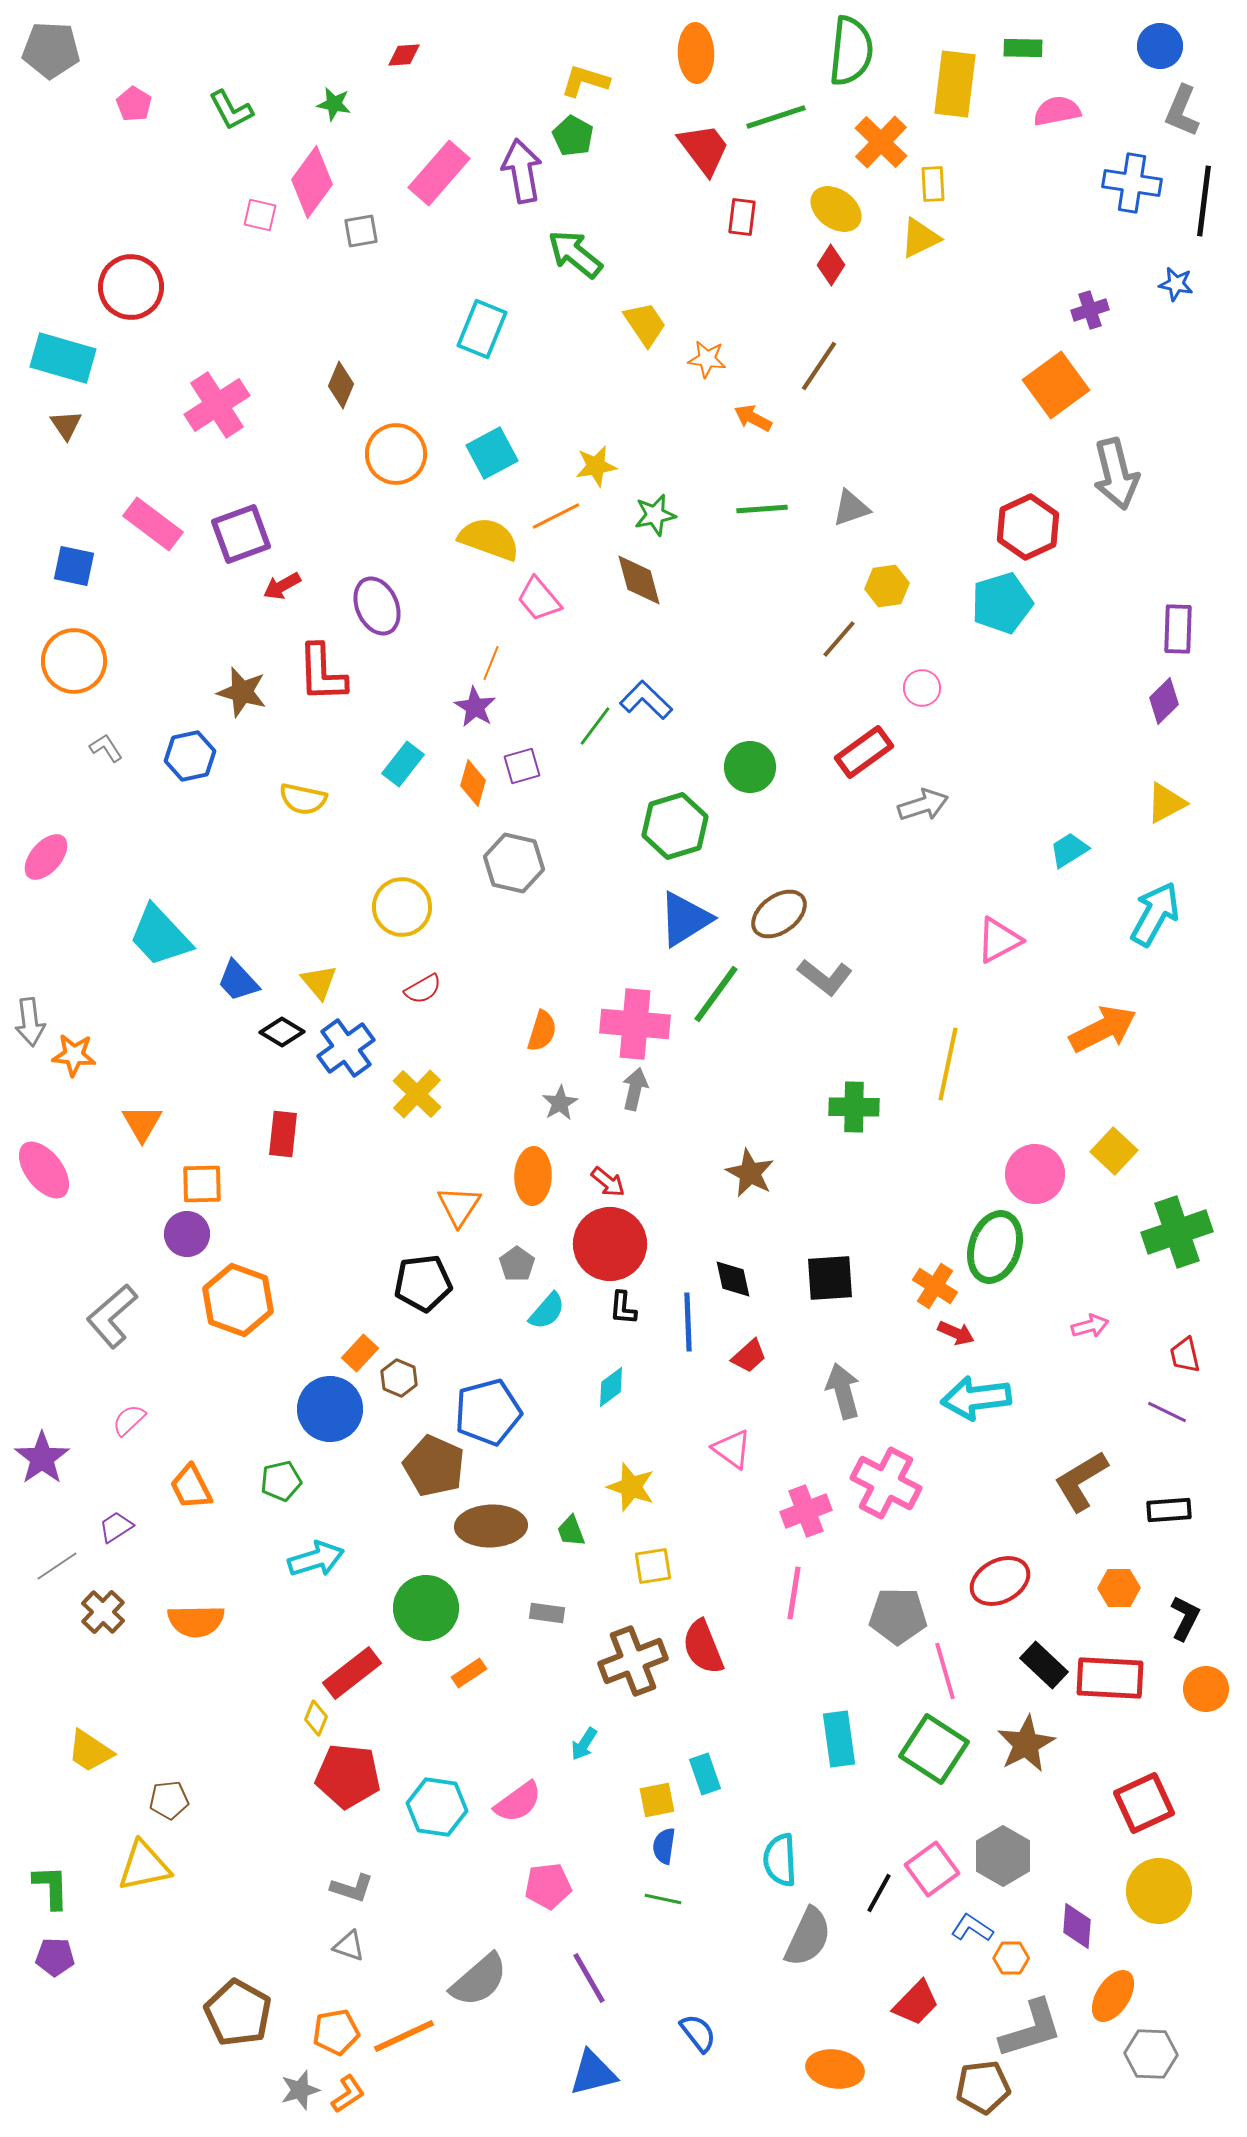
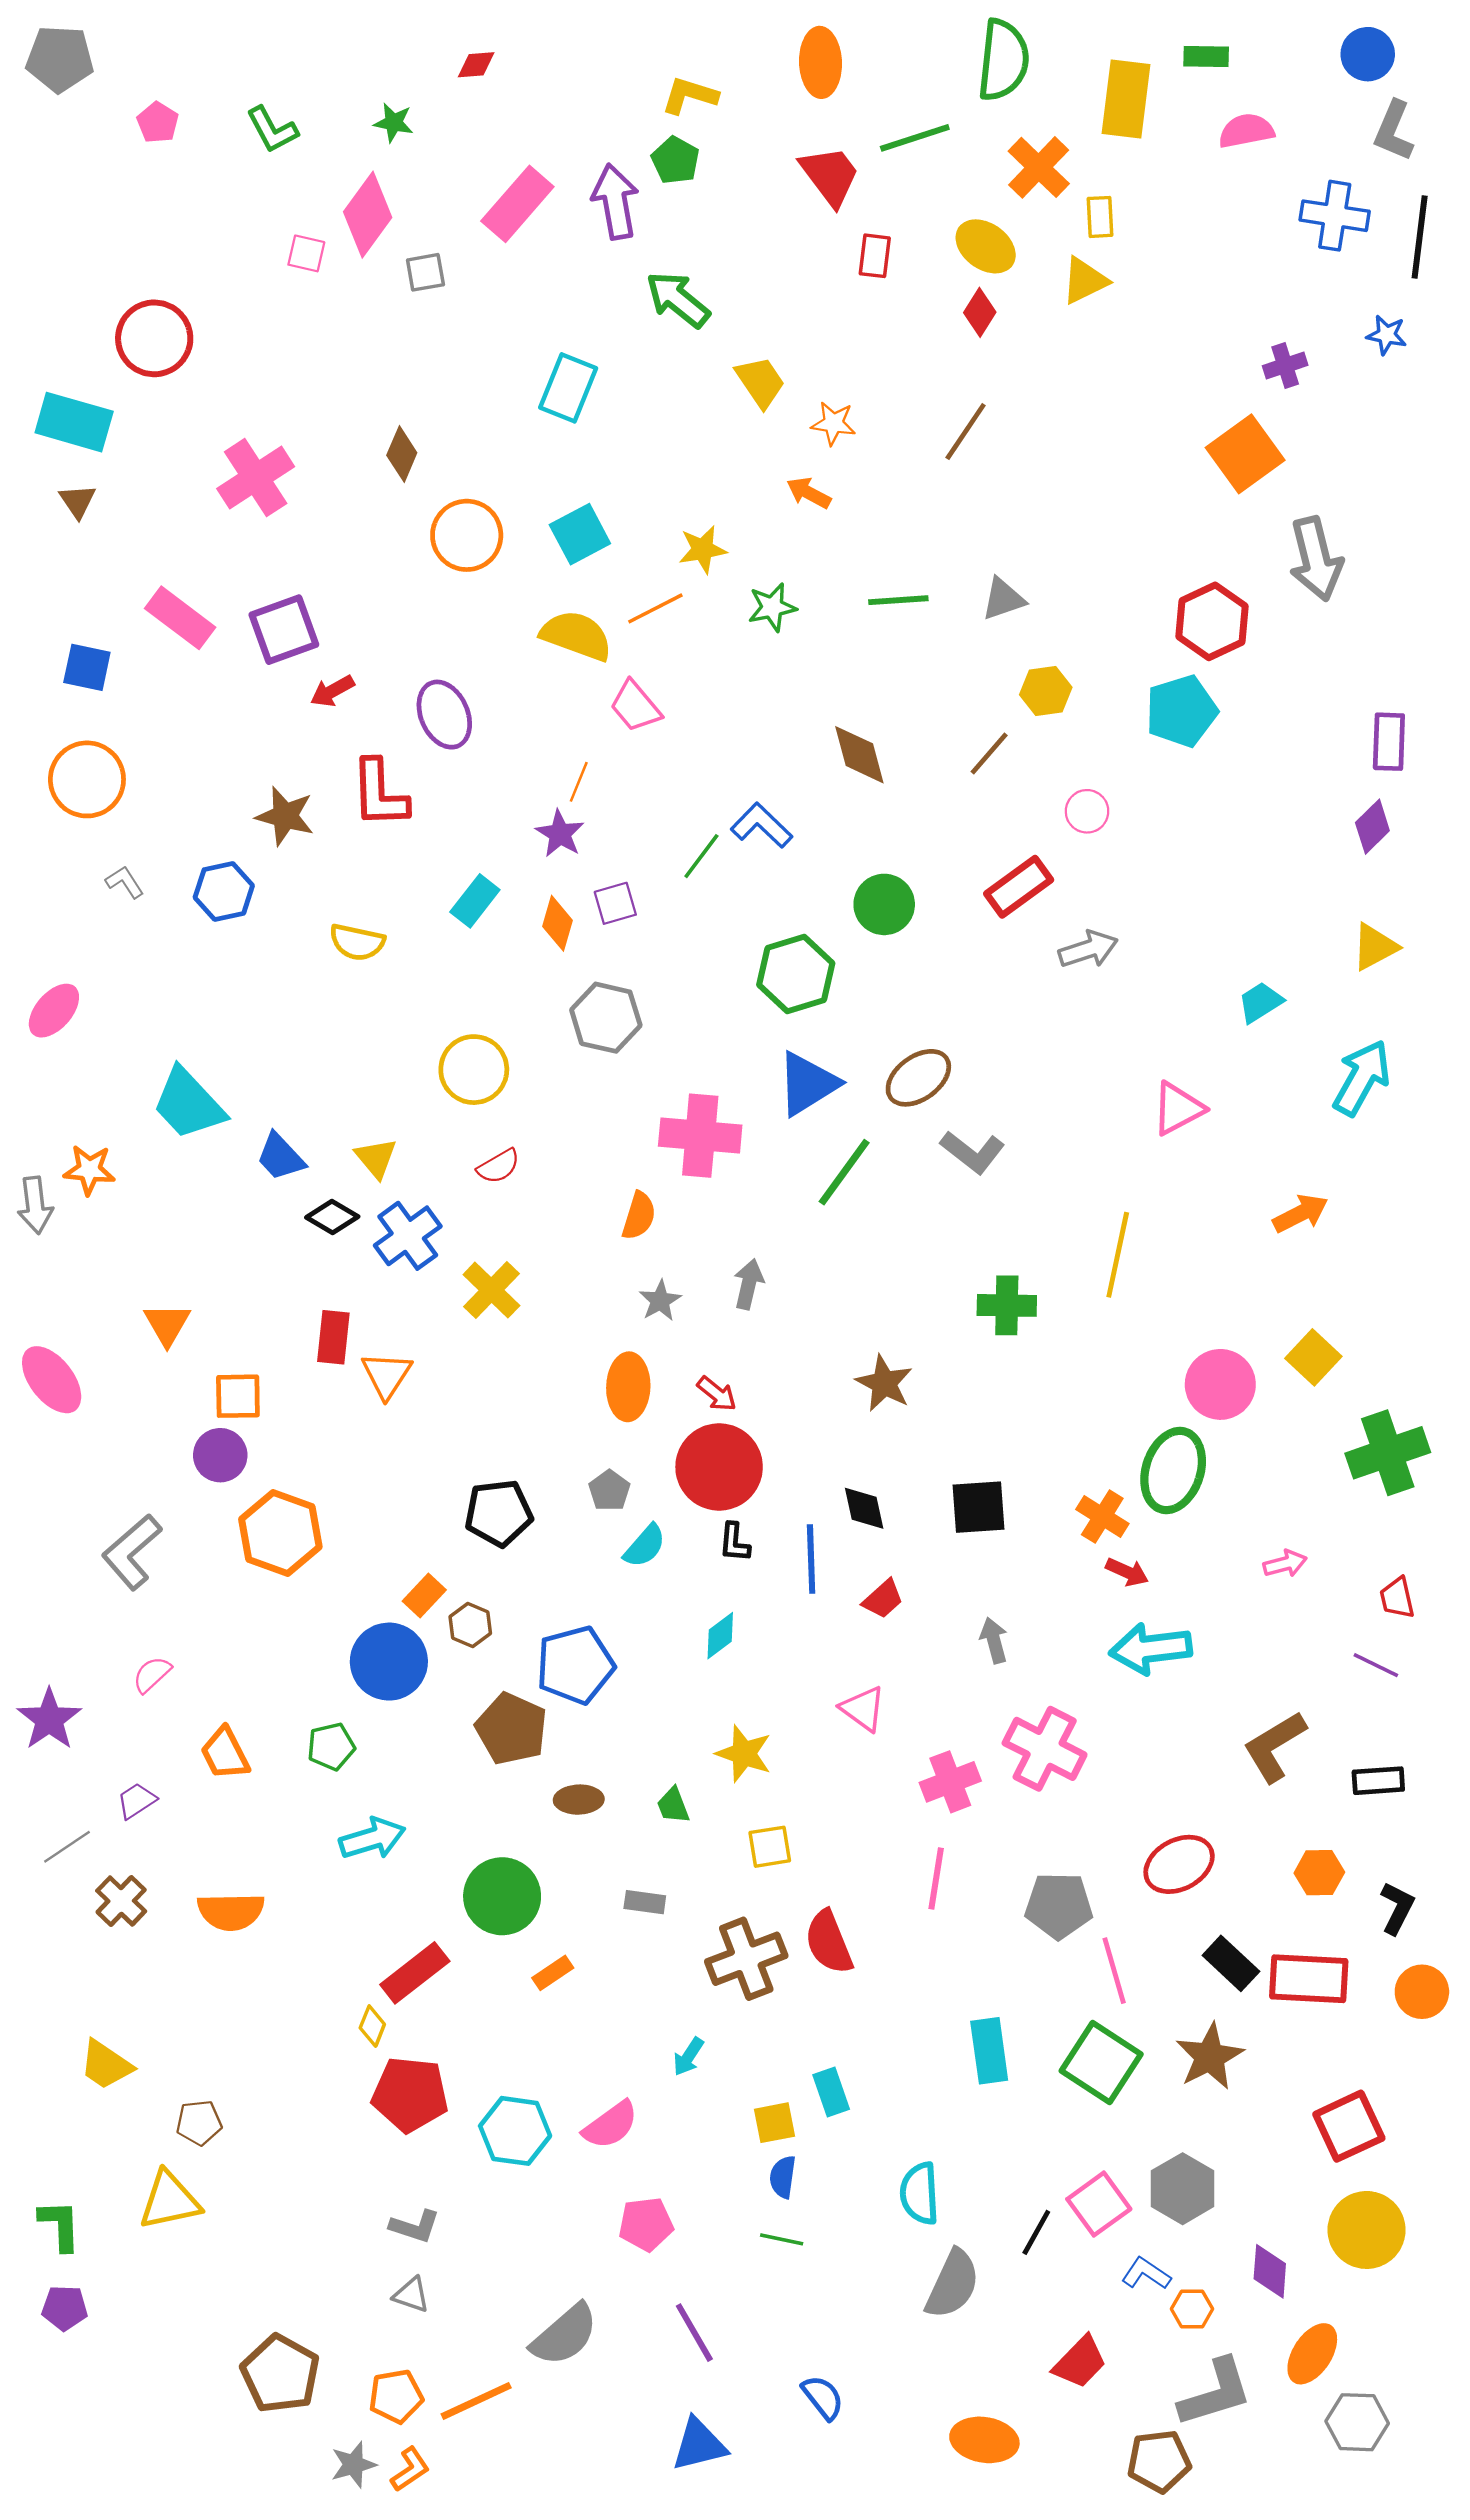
orange arrow: (753, 418) -> (809, 493), moved
brown diamond: (639, 580) -> (859, 755), moved
pink cross: (635, 1024) -> (700, 1136), moved
orange arrow: (1103, 1029) -> (1300, 1213), size x0.7
orange star: (74, 1055) -> (89, 1170), moved
orange triangle: (459, 1206) -> (387, 1375), moved
gray arrow: (843, 1391) -> (994, 1640), size x0.7
brown ellipse: (491, 1526) -> (579, 1800), size x0.6

